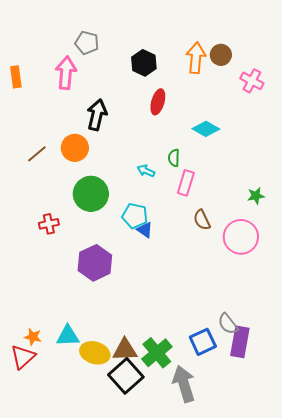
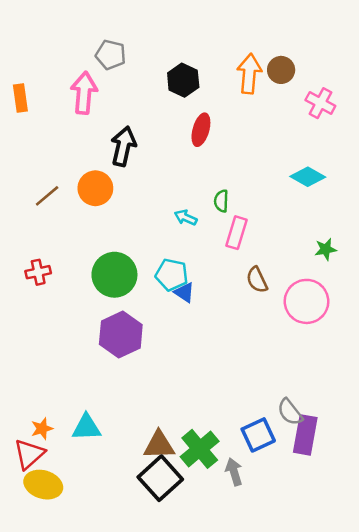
cyan diamond: (206, 129) -> (308, 177), moved
green circle: (91, 194) -> (114, 275), moved
red cross: (49, 224) -> (38, 272), moved
orange star: (33, 337) -> (42, 429), turned -30
yellow ellipse: (95, 353) -> (43, 485), moved
gray arrow: (184, 384) -> (234, 472), moved, size x0.6

